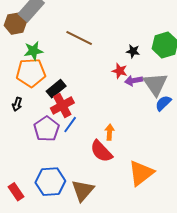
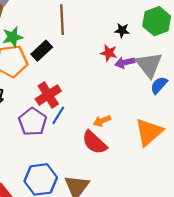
brown line: (79, 38) -> (62, 20), turned 64
black rectangle: (56, 89) -> (42, 51), moved
orange arrow: (110, 132) -> (102, 121), turned -112
orange triangle: (141, 173) -> (149, 132), moved

